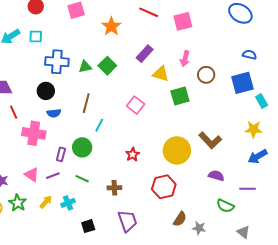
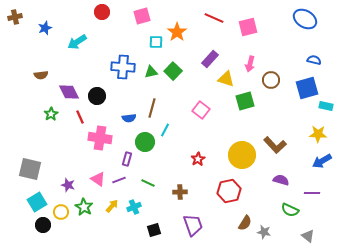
cyan square: (36, 37) -> (156, 42), moved
black circle: (46, 91) -> (97, 96), moved
cyan rectangle: (262, 101) -> (326, 106), turned -48
blue semicircle: (54, 113) -> (129, 118), moved
green circle: (82, 147) -> (145, 142), moved

